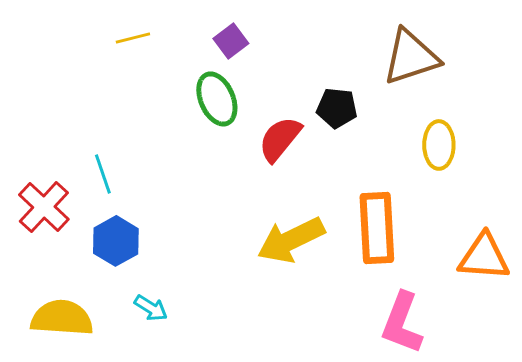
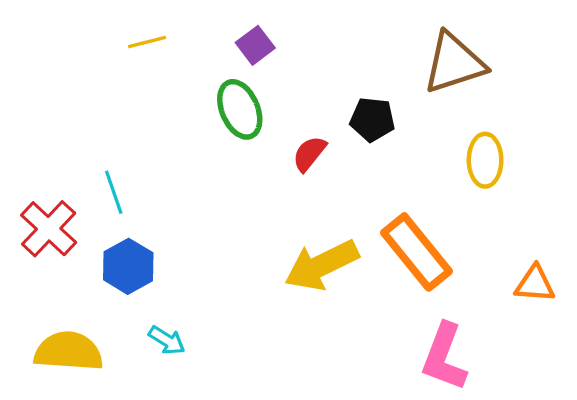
red semicircle: (280, 139) -> (309, 154), size x0.7
orange rectangle: (377, 228) -> (417, 252), turned -36
orange triangle: (484, 257) -> (535, 284), size x0.7

